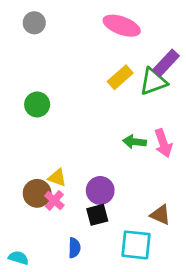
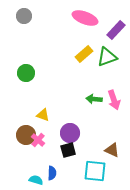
purple rectangle: (166, 63) -> (116, 30), moved
yellow triangle: (57, 178) -> (43, 115), moved
cyan semicircle: (18, 258) -> (36, 180), moved

